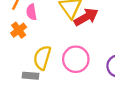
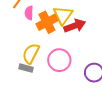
orange cross: (19, 30) -> (47, 22), moved, size x1.5
gray rectangle: (31, 76) -> (26, 68), moved

